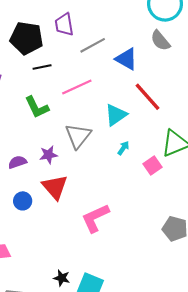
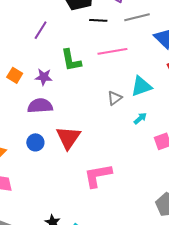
black line: (42, 67) -> (98, 20), moved
gray triangle: (78, 136) -> (115, 98), moved, size x0.6
purple star: (48, 155) -> (44, 77), moved
purple semicircle: (17, 162) -> (40, 106), size x1.4

